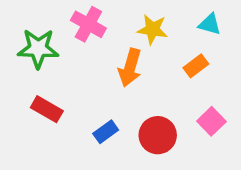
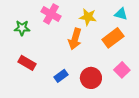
green star: (38, 49) -> (22, 28), size x0.7
orange rectangle: (196, 66) -> (113, 38), size x1.5

